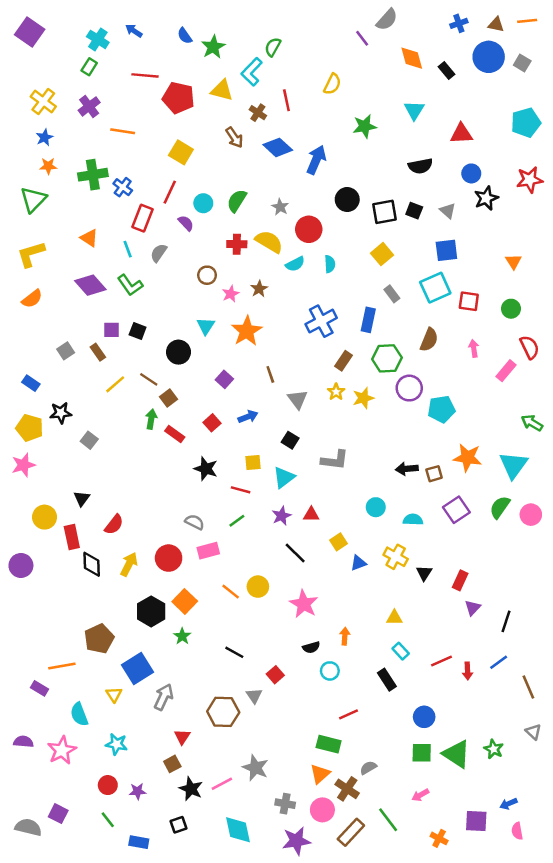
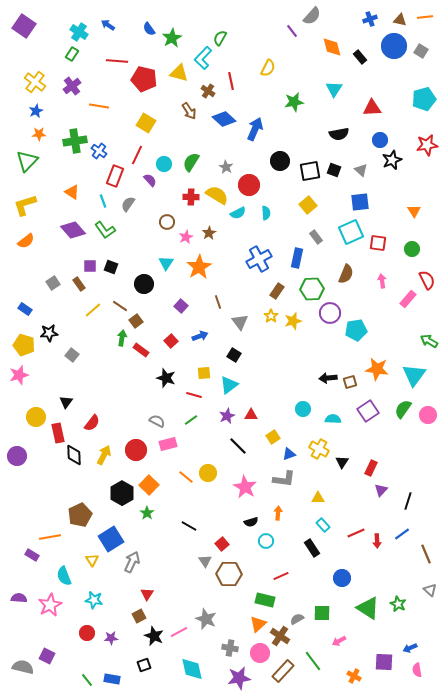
gray L-shape: (335, 460) -> (284, 479), moved
brown hexagon: (223, 712) -> (229, 574), moved
green square: (422, 753) -> (322, 613), moved
green line: (108, 820) -> (87, 680), moved

